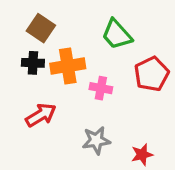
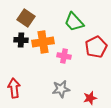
red arrow: (41, 115) -> (14, 88), moved, turned -66

